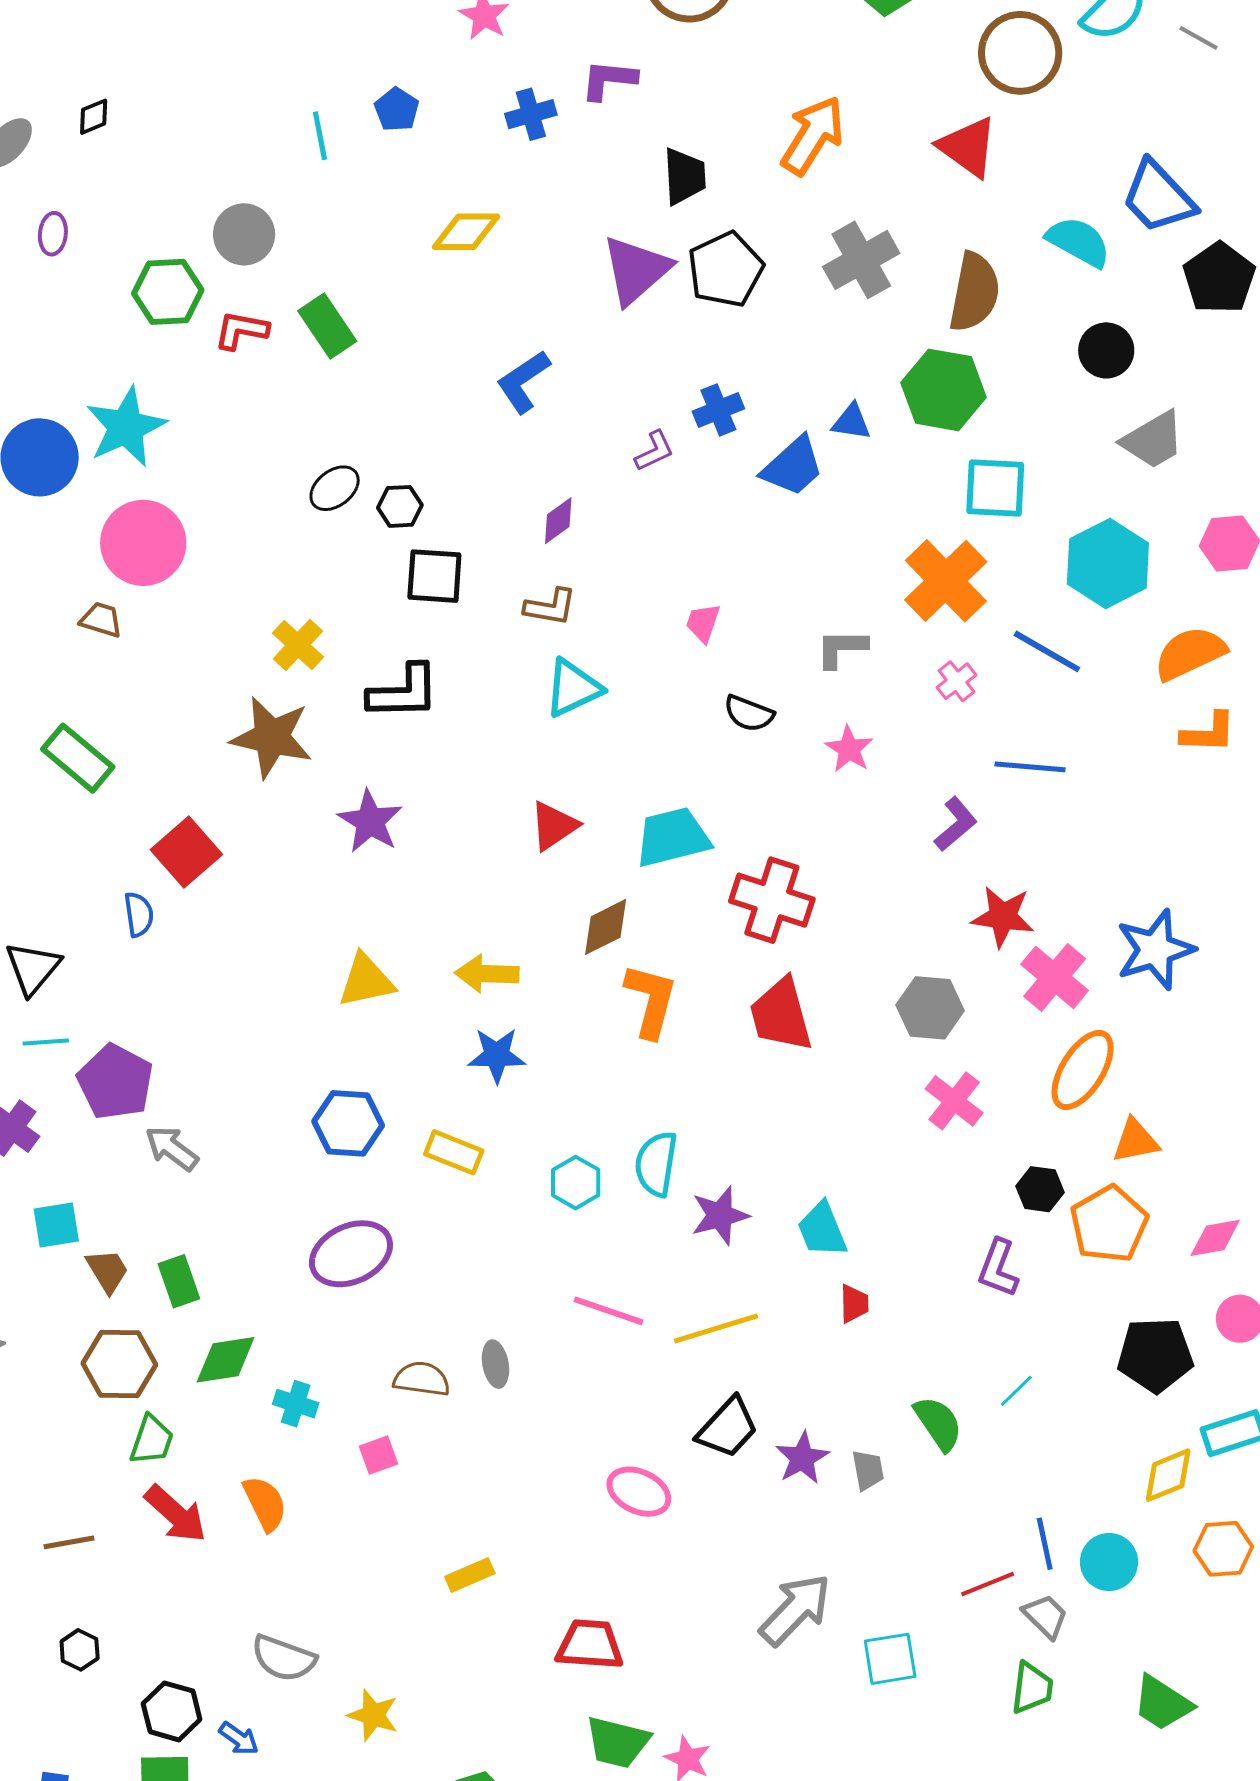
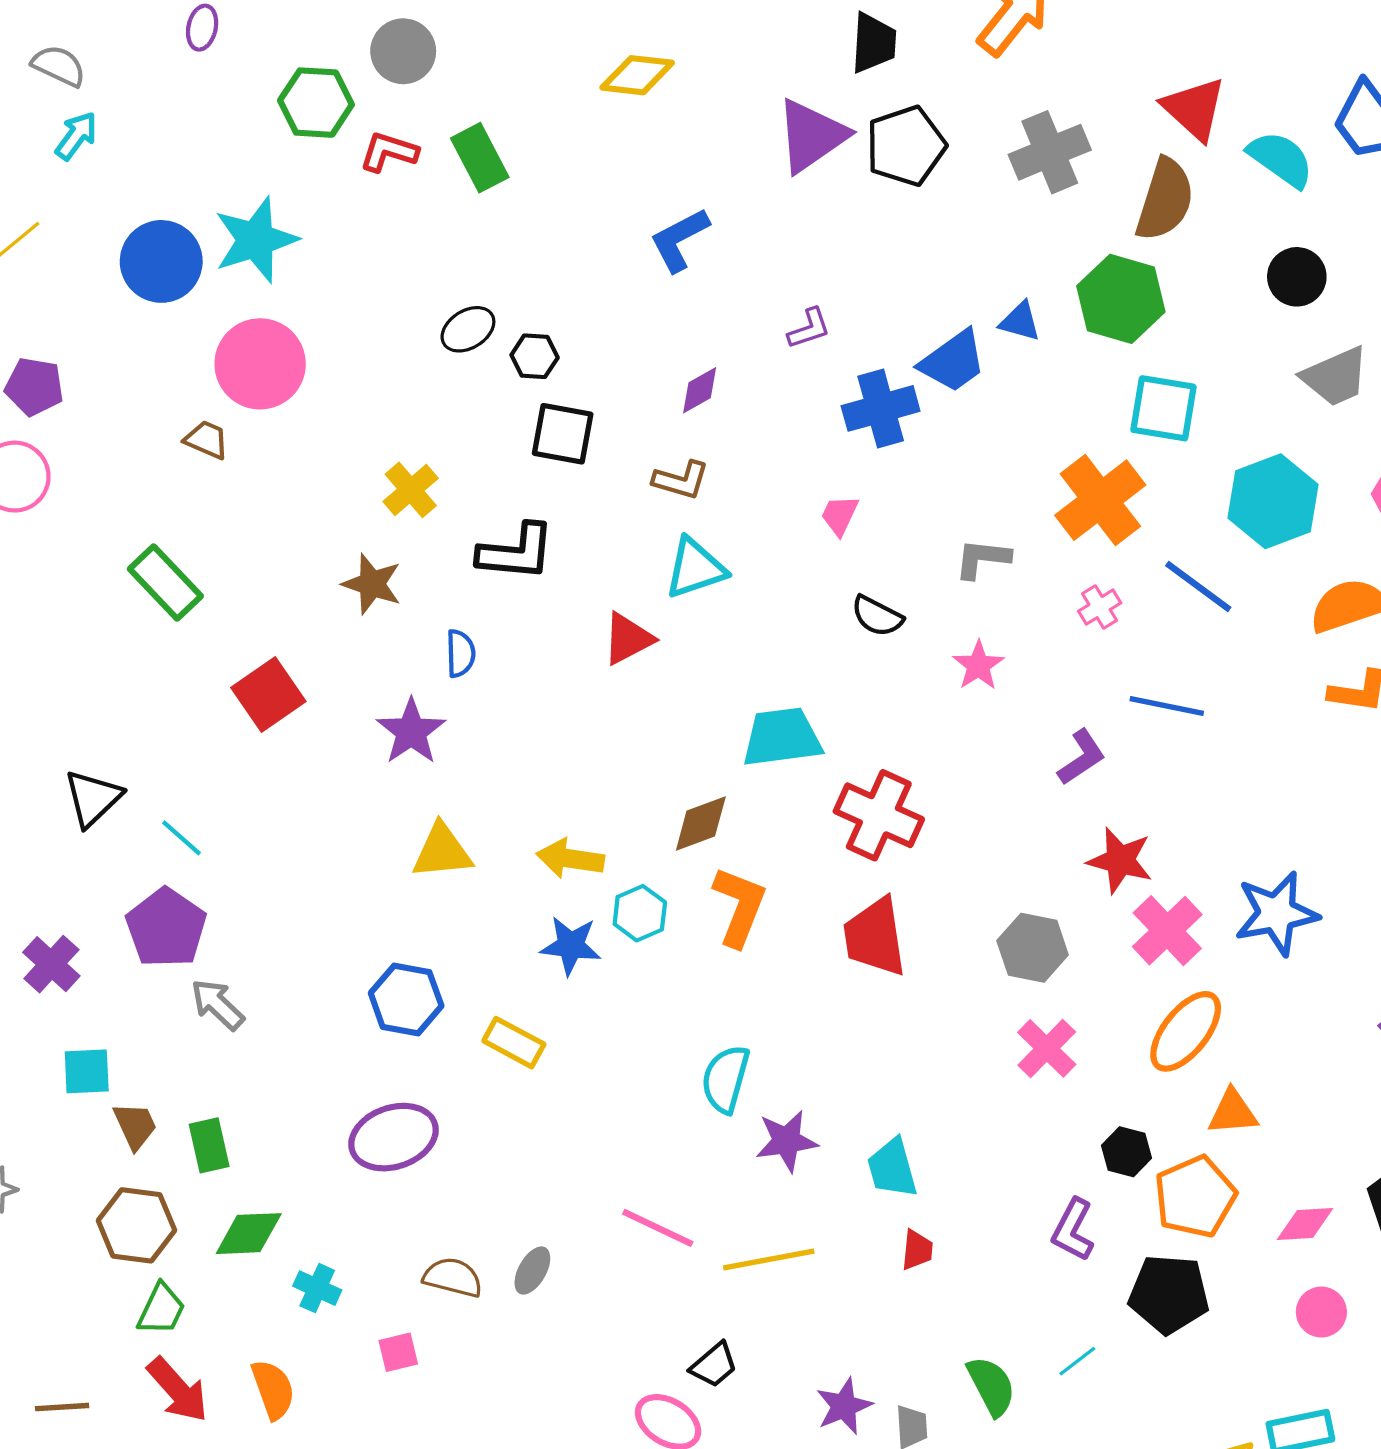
red triangle: (968, 147) -> (1194, 109), moved
blue cross: (718, 410) -> (881, 408), moved, size x1.4
brown star: (272, 737) -> (372, 584), size x0.7
purple star: (370, 821) -> (411, 731), moved
red triangle: (554, 826) -> (628, 639), moved
blue semicircle: (139, 914) -> (460, 653), moved
cyan line: (46, 1042) -> (182, 838), moved, turned 39
cyan hexagon: (576, 1183) -> (640, 913), moved
black pentagon: (1155, 1355) -> (1169, 1294), moved
gray ellipse: (496, 1364) -> (532, 1271), turned 33
black trapezoid: (728, 1428) -> (714, 1365), moved, size x0.7

